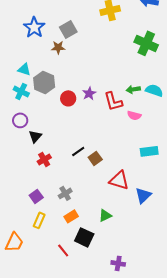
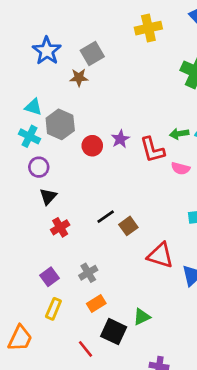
purple circle: (20, 120) -> (39, 167), moved
green triangle: (105, 215) -> (142, 317), moved

